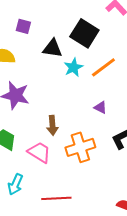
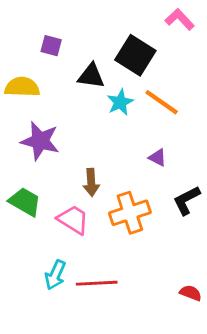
orange line: (103, 67) -> (162, 102), turned 72
cyan arrow: (15, 184) -> (55, 275), moved

